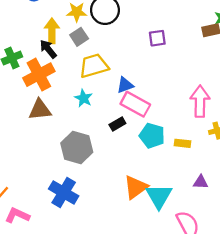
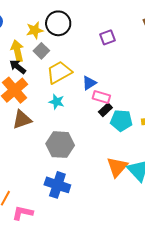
pink rectangle: (135, 104) -> (101, 97), size x0.7
black rectangle: (117, 124) -> (105, 110), moved

